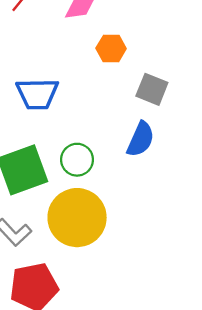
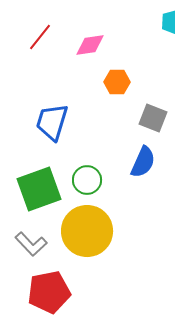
blue trapezoid: (37, 94) -> (52, 122), turned 108

